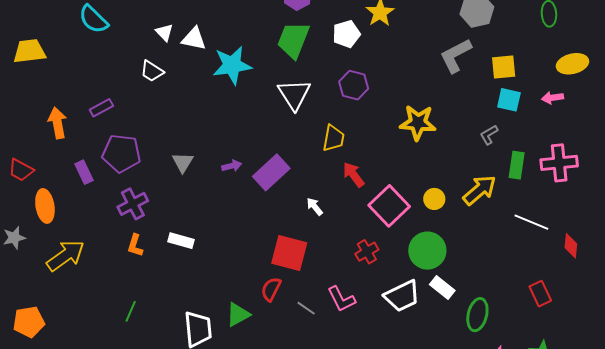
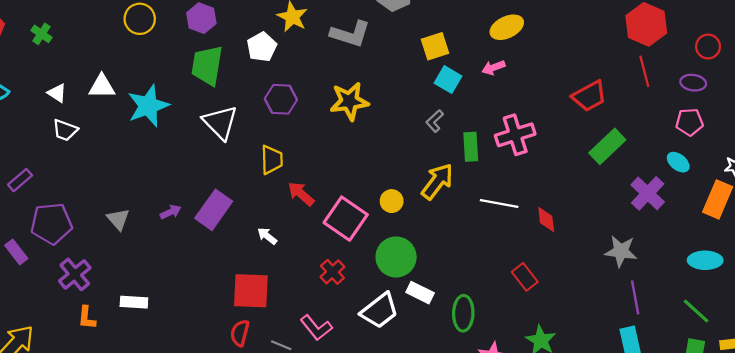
white triangle: (164, 32) -> (57, 93), moved
gray L-shape: (456, 55) -> (350, 34), moved, turned -123
cyan square: (509, 100) -> (448, 80), turned 30
yellow star: (418, 123) -> (349, 101), moved

